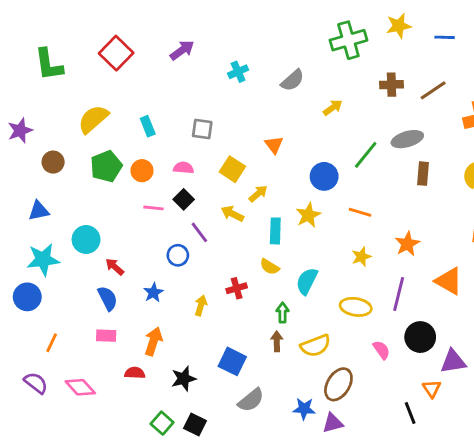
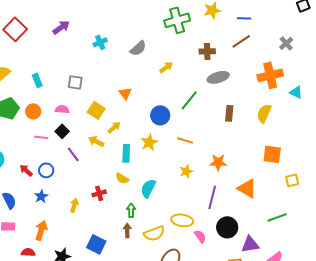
brown line: (433, 90) -> (241, 41), moved
gray ellipse: (407, 139) -> (218, 77), moved
orange star: (407, 244) -> (218, 162), turned 30
blue circle: (178, 255) -> (46, 170), moved
red arrow: (115, 267) -> (26, 170), moved
yellow ellipse: (356, 307) -> (182, 220), moved

